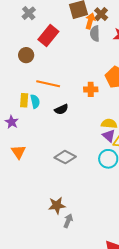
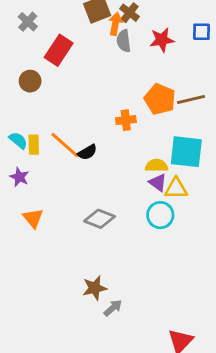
orange line: (48, 84) -> (65, 145), moved, turned 35
cyan semicircle: (35, 101) -> (18, 140), moved, turned -32
gray arrow: (68, 221) -> (113, 308), turned 32

